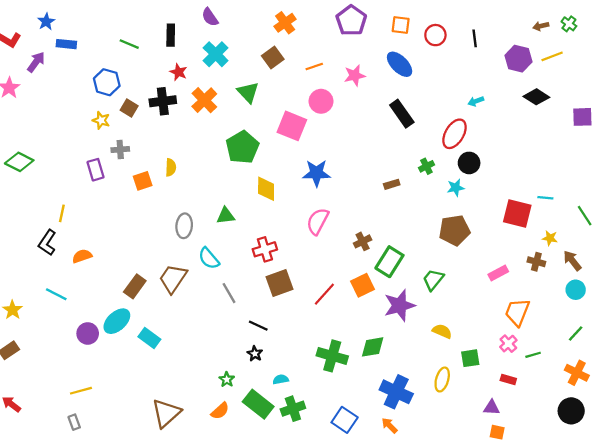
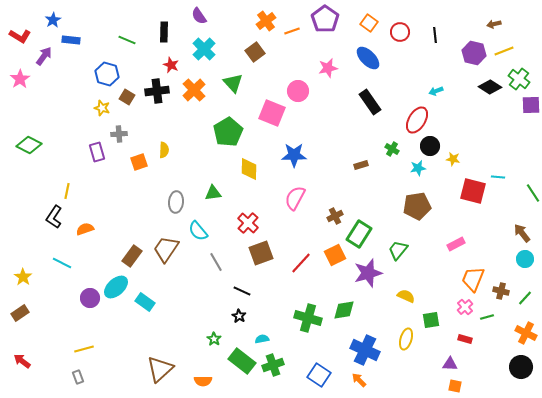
green cross: (569, 24) -> (519, 79), moved, size x1.5
orange square: (401, 25) -> (369, 23), turned 30
orange line: (314, 66) -> (292, 31), moved
green cross: (426, 166) -> (392, 149), turned -32
yellow star: (550, 238) -> (453, 159), moved
red cross: (265, 249) -> (248, 223), turned -30
brown cross: (536, 262) -> (501, 291), moved
orange semicircle: (220, 411) -> (203, 381), moved, turned 42

